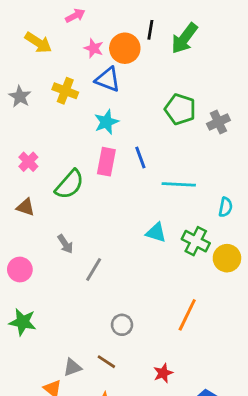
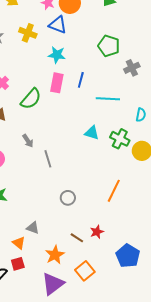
cyan star: (106, 122) -> (57, 55), turned 30
gray cross: (218, 122) -> (132, 68), moved
blue line: (140, 157) -> (81, 80), turned 35
gray line: (94, 270) -> (48, 159), turned -48
brown line: (106, 362) -> (77, 238), moved
gray triangle: (72, 367) -> (33, 228), turned 40

